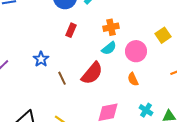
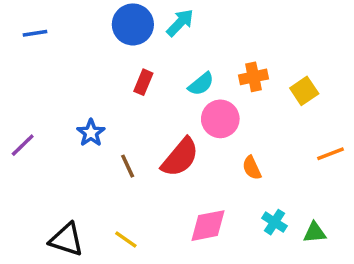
orange cross: (111, 27) -> (254, 77), moved
cyan semicircle: (109, 48) -> (201, 84), moved
pink circle: (136, 51) -> (220, 119), moved

